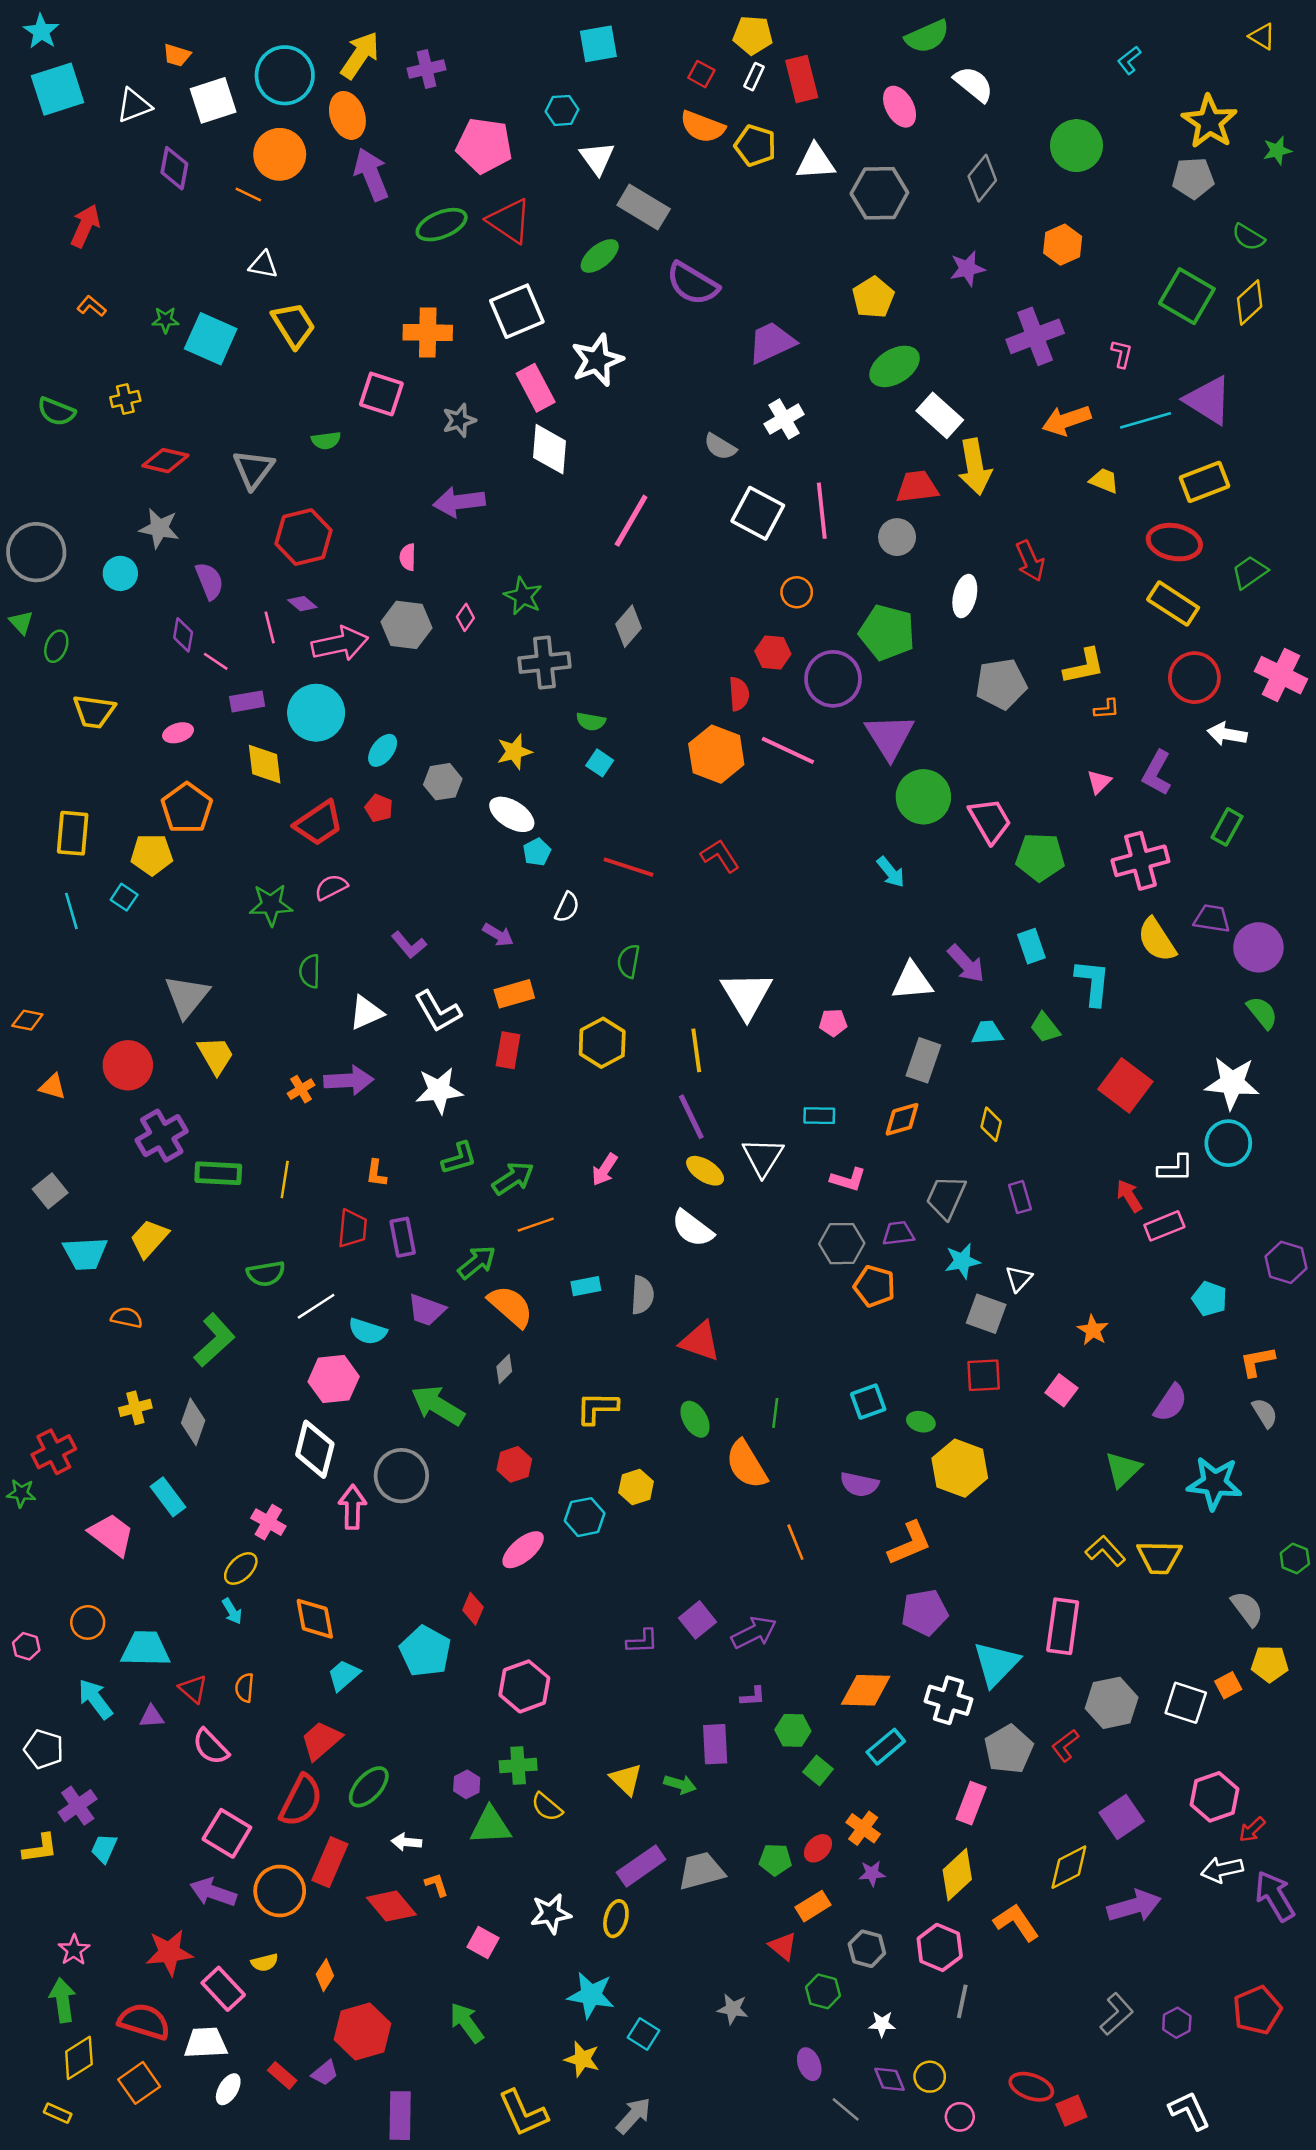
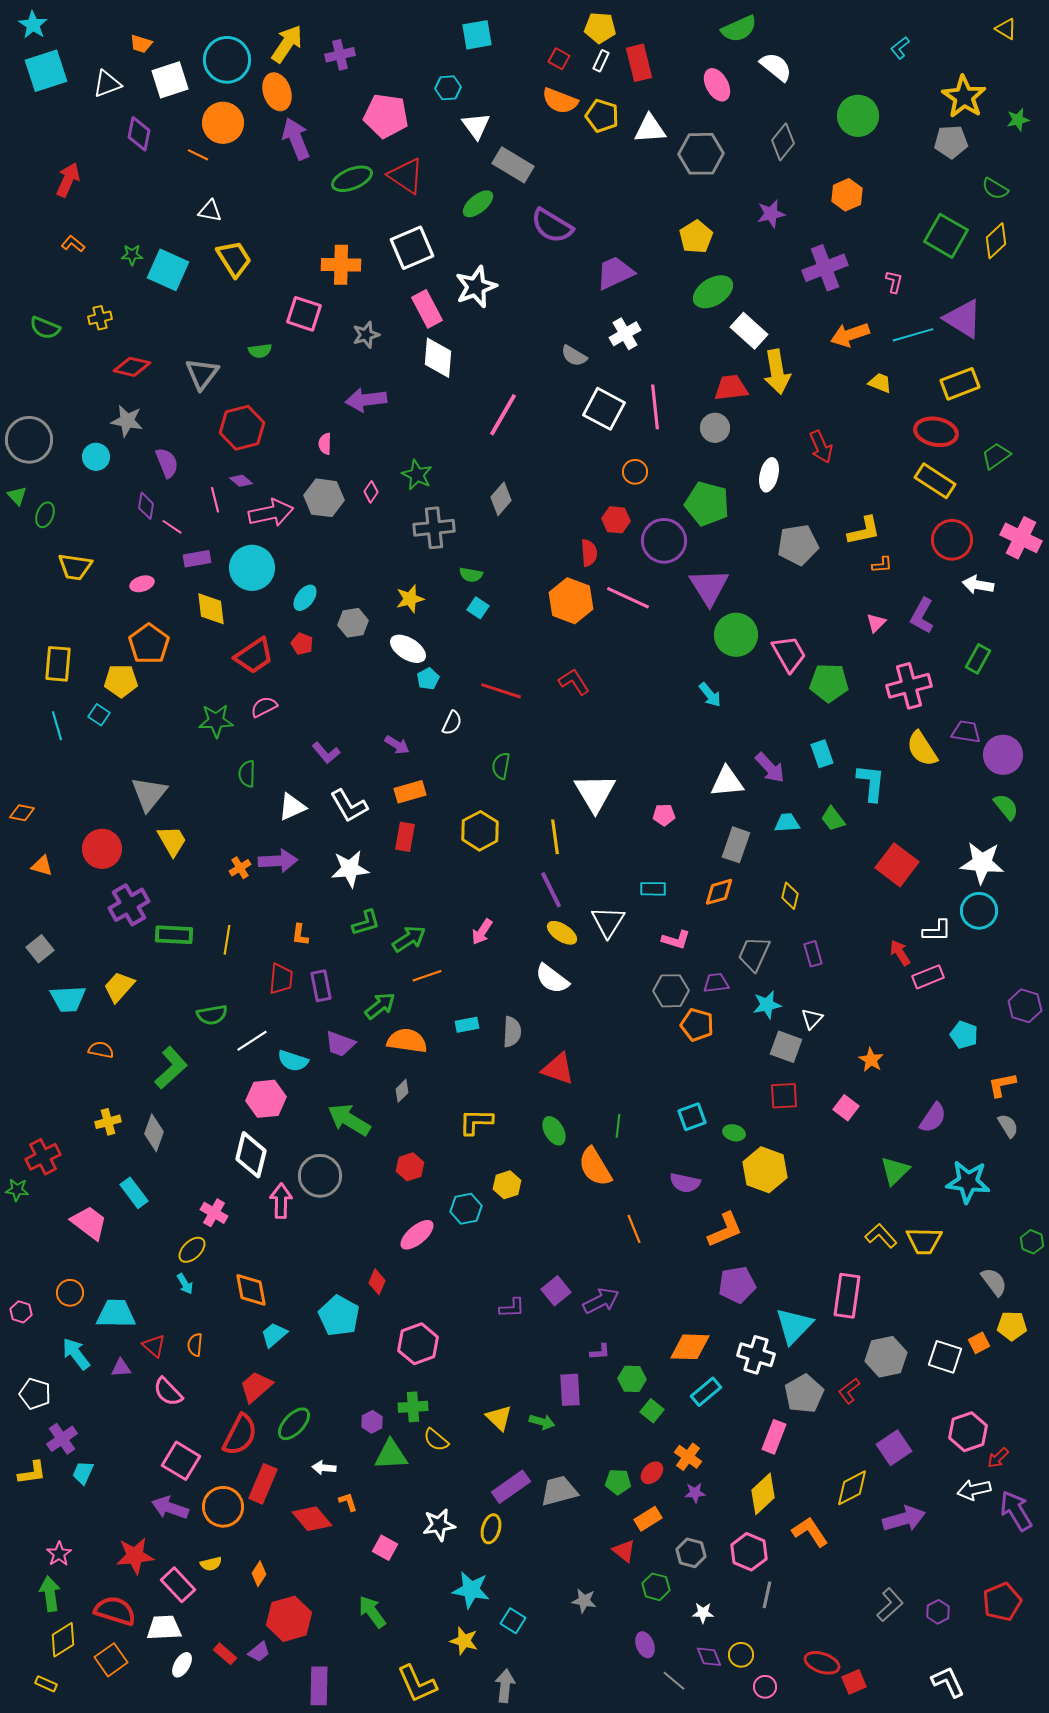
orange semicircle: (511, 1306) -> (407, 1041), turned -33
gray arrow: (634, 2116) -> (505, 1686), turned -36

